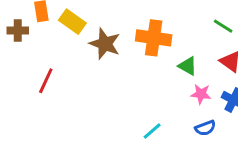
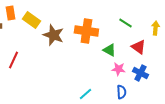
green line: (223, 26) -> (125, 23), moved
blue semicircle: (205, 128) -> (121, 92), turned -72

